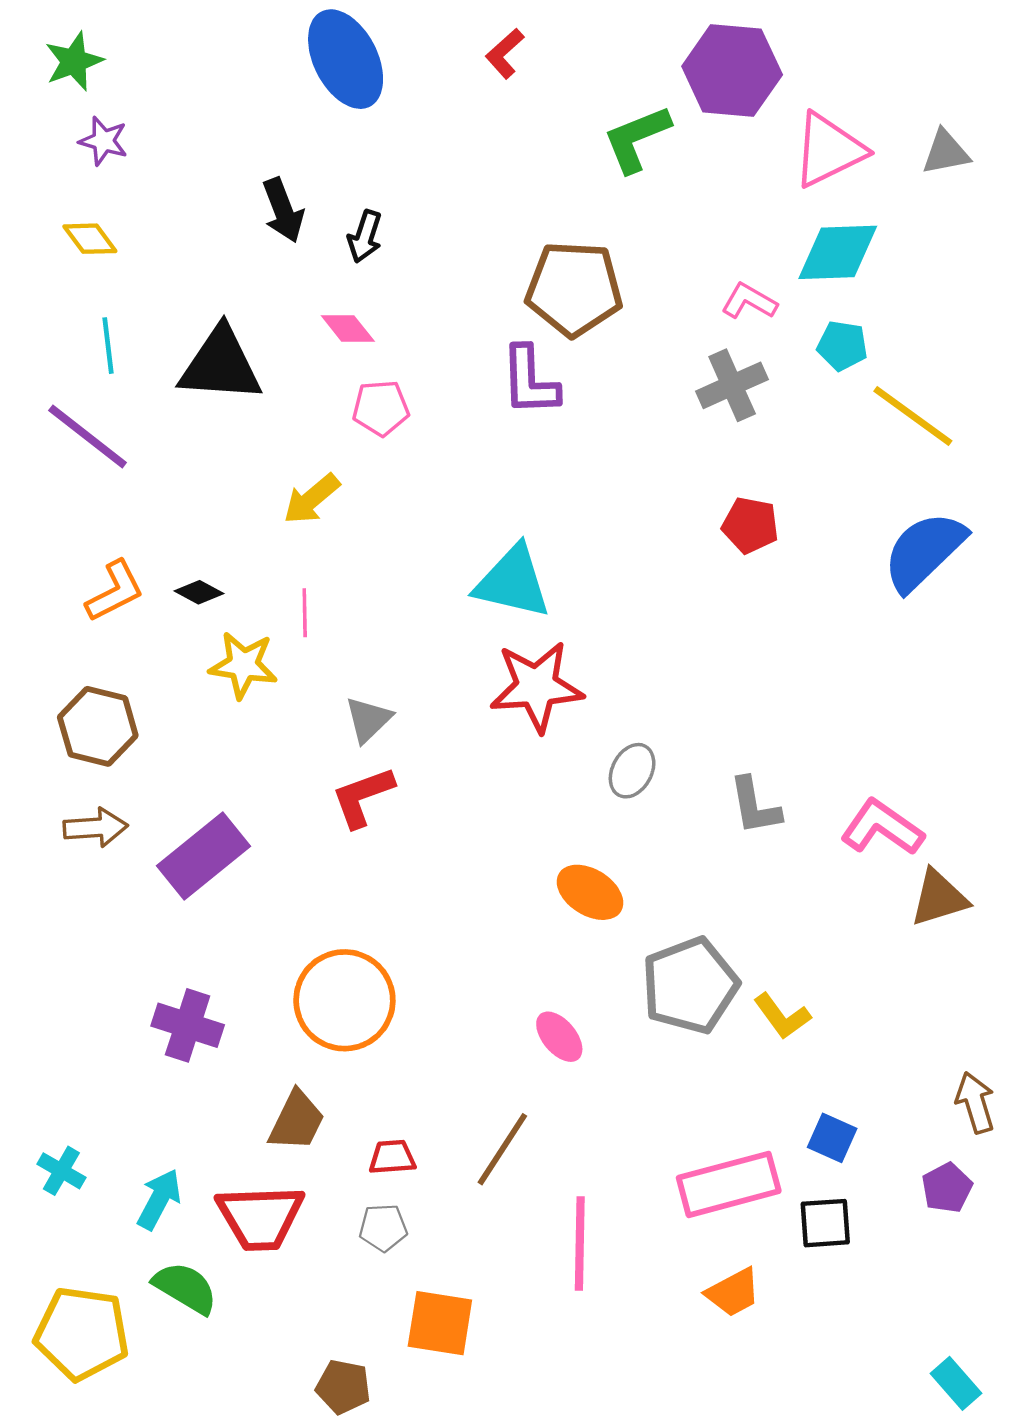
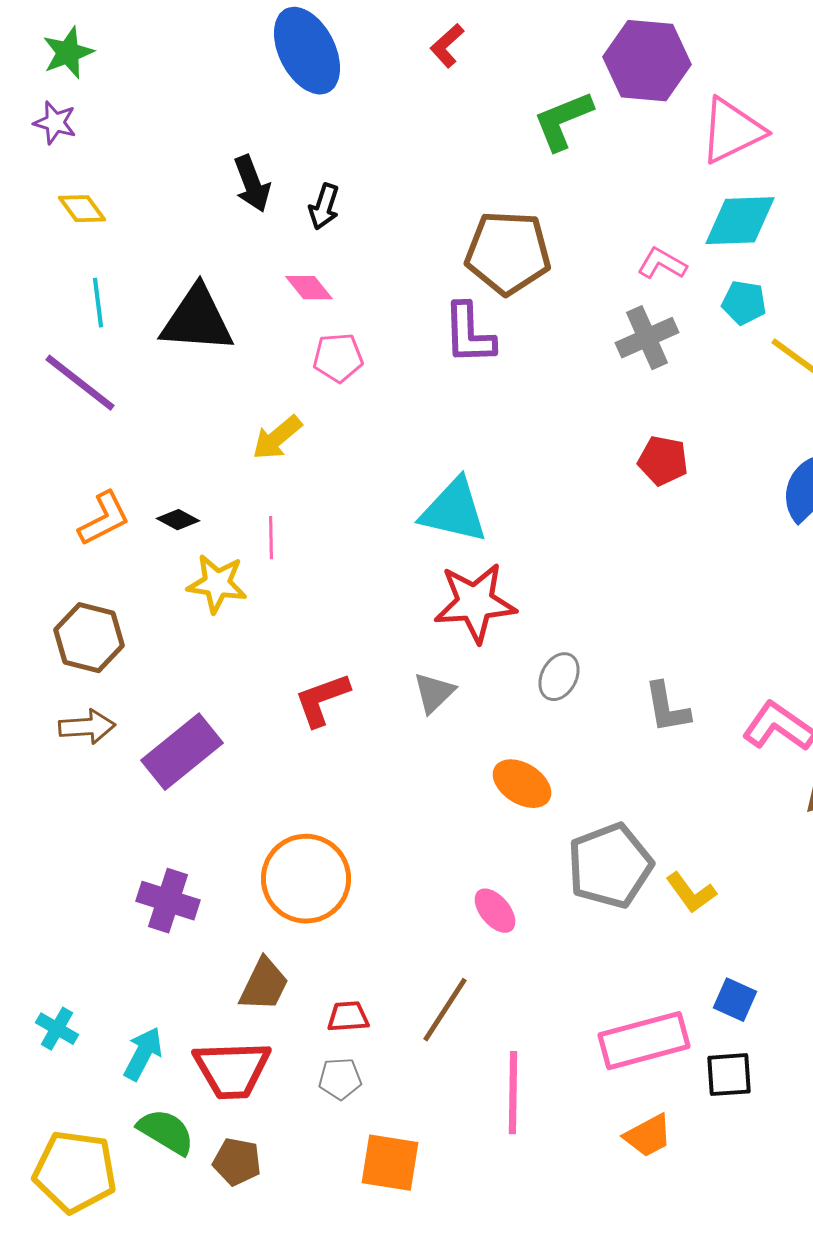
purple star: (103, 141) -> (55, 123), moved
gray triangle: (368, 720) -> (434, 693), moved
brown pentagon: (343, 1387) -> (237, 1162), moved

